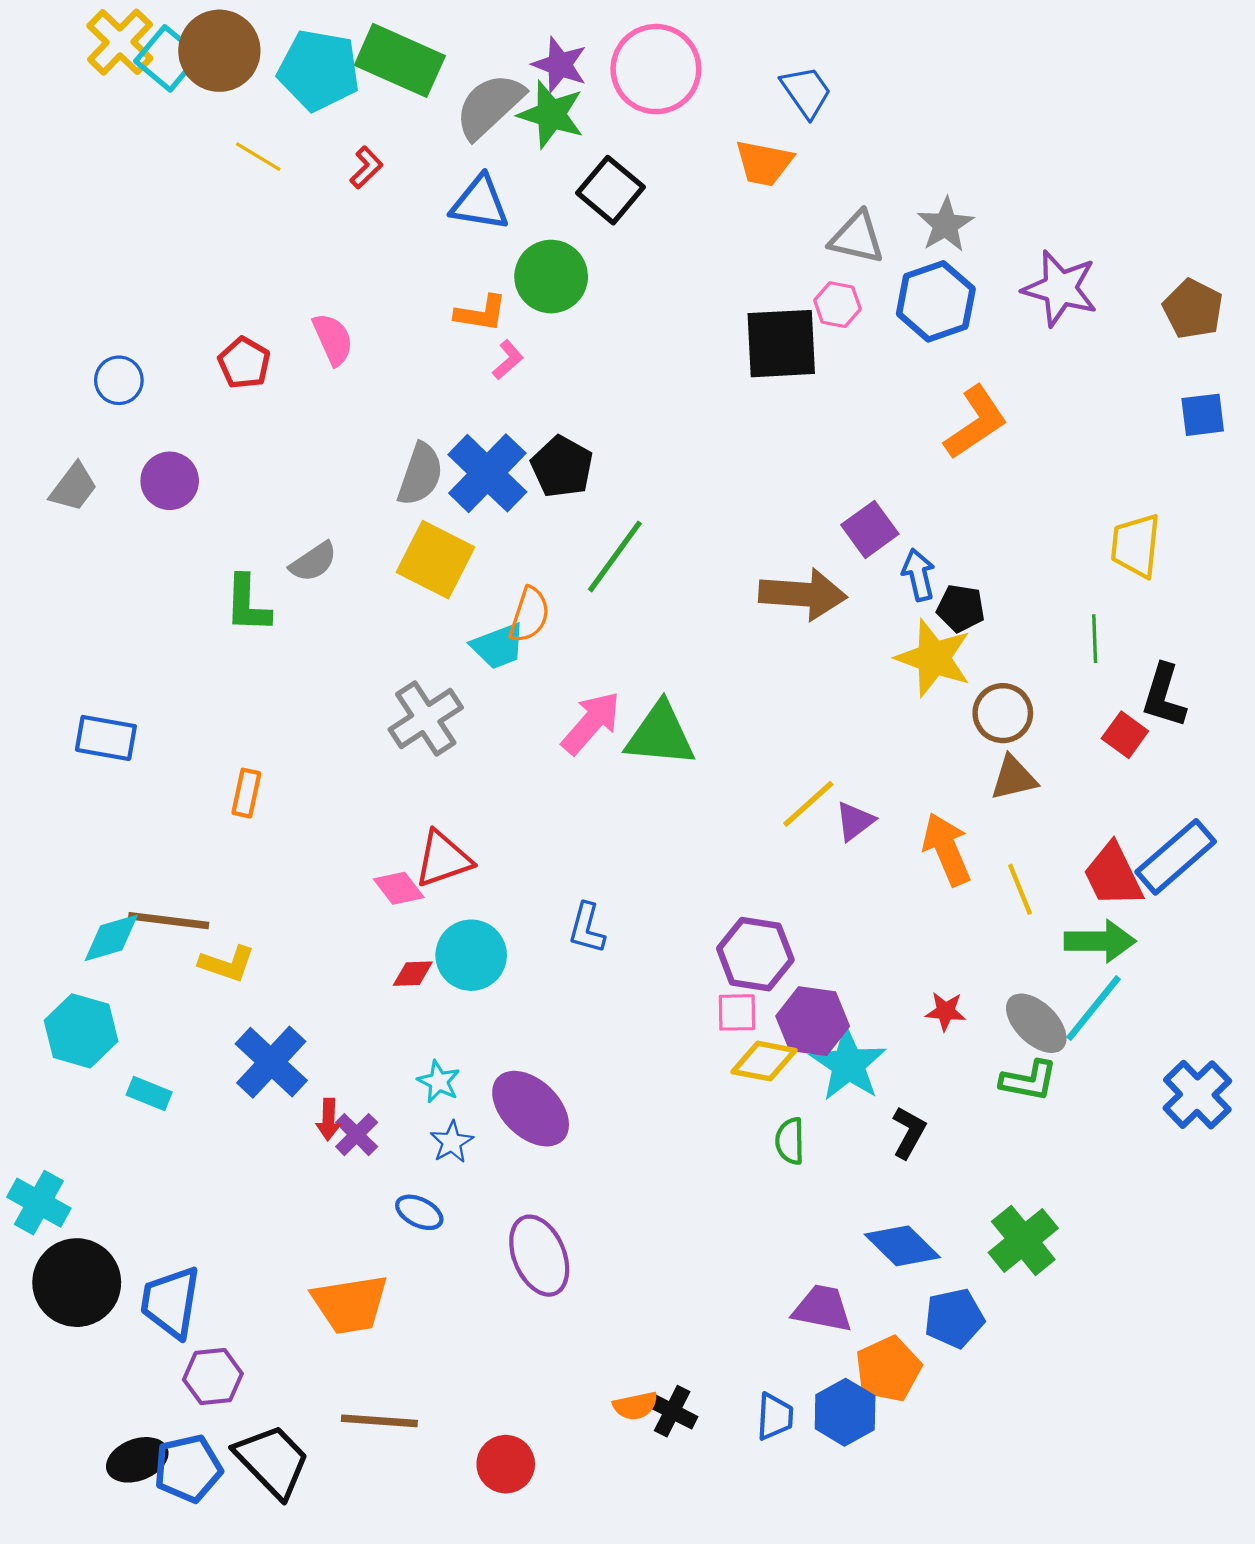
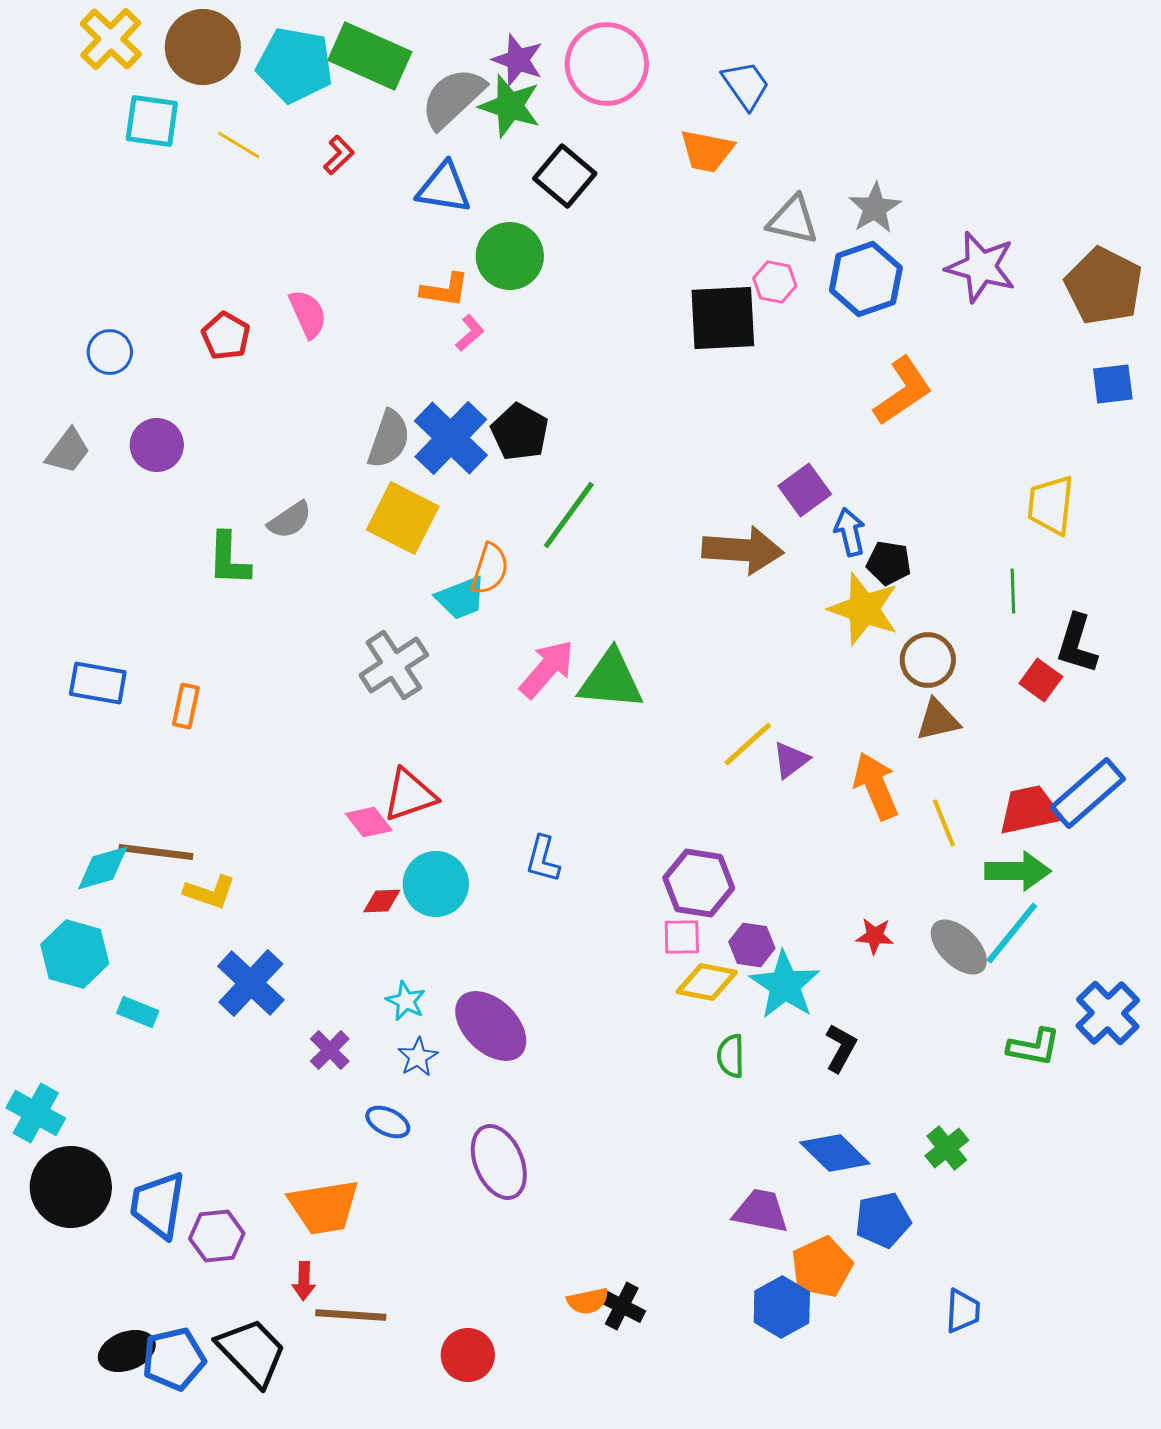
cyan square: (167, 58) -> (152, 121), moved, turned -32
brown pentagon: (1193, 309) -> (1104, 286), size x1.4
orange rectangle: (246, 793) -> (186, 706), moved
red trapezoid: (1113, 875) -> (1030, 810), turned 104
purple hexagon: (813, 1021) -> (752, 945), size x0.7
green L-shape: (1029, 1081) -> (1034, 1047), moved
red arrow: (328, 1119) -> (304, 1281), moved
green cross: (1023, 1240) -> (947, 1148), size x0.7
purple hexagon: (213, 1377) -> (217, 1236), moved
blue trapezoid: (775, 1417) -> (963, 1311), moved

